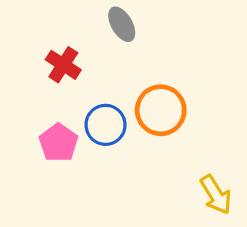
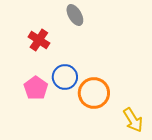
orange circle: (161, 110) -> (94, 93), moved

